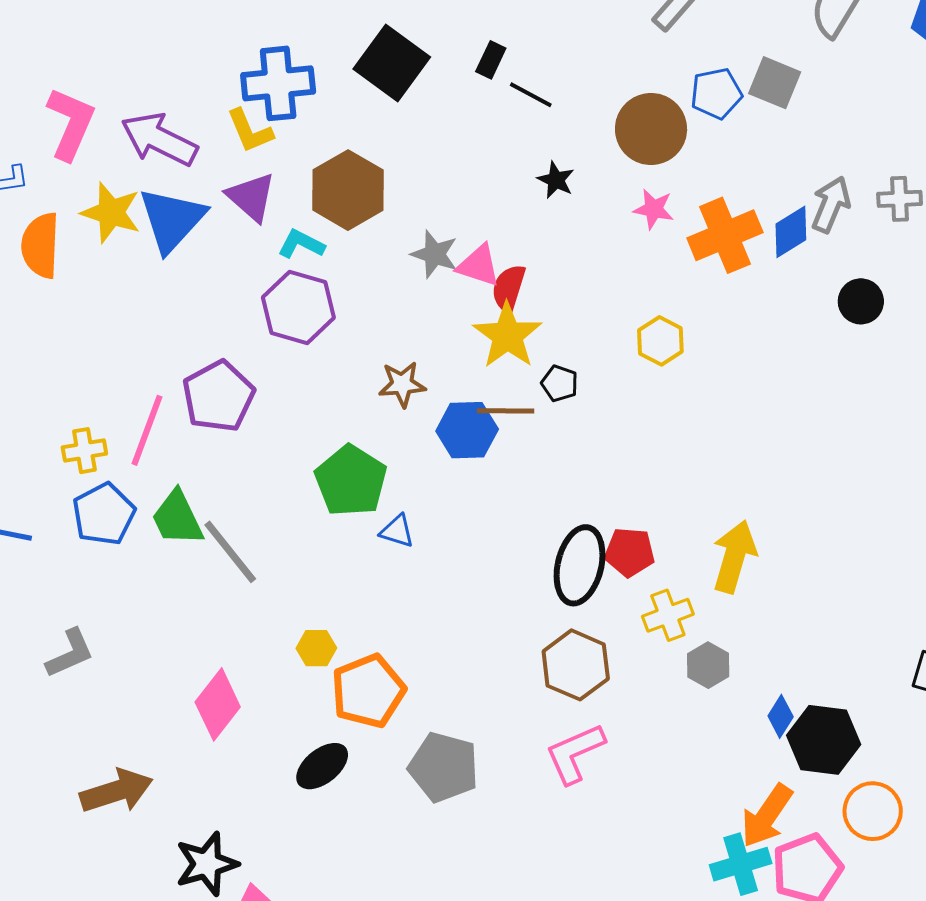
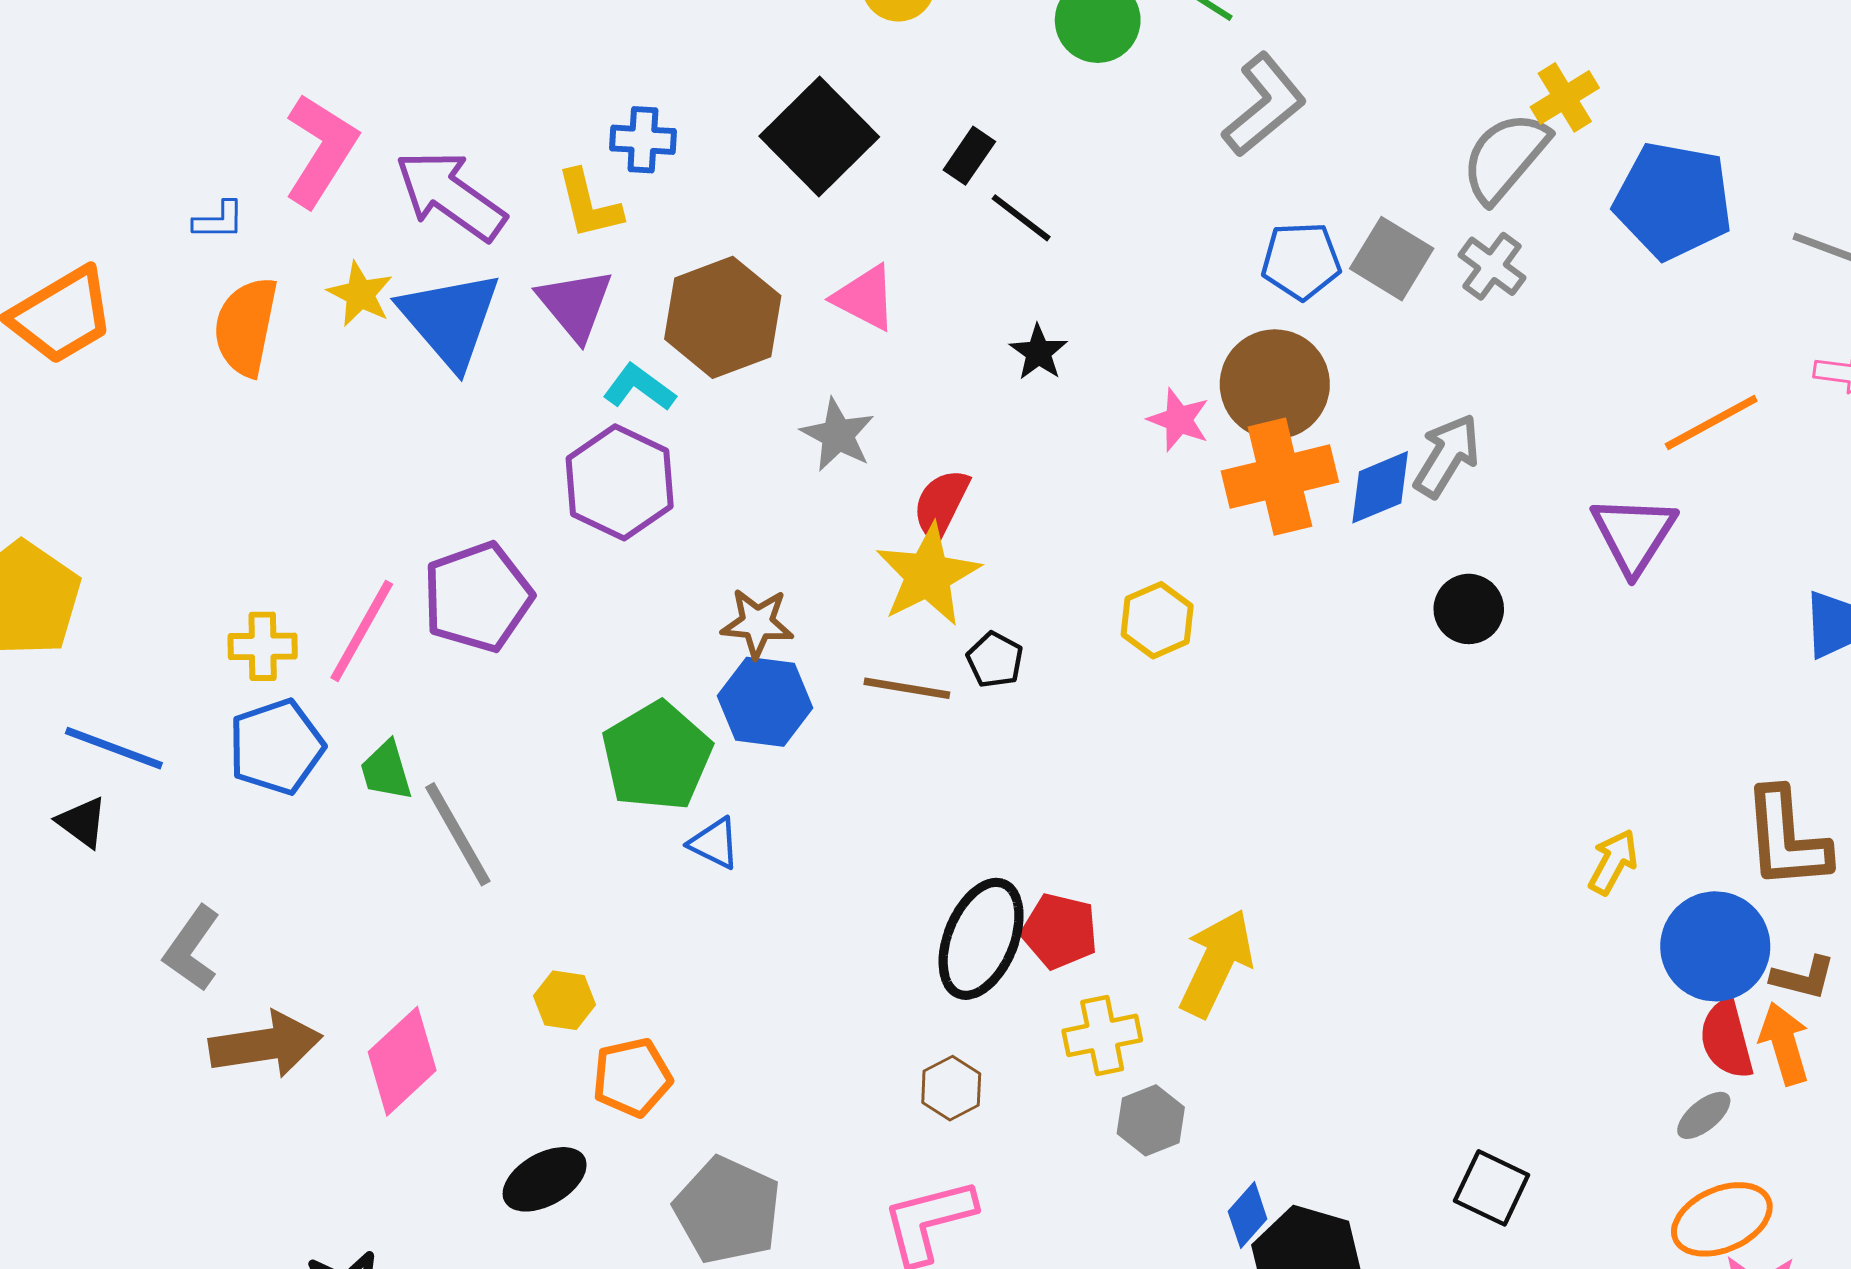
blue cross: (278, 83) -> (643, 140), size x0.6
brown circle: (651, 129) -> (1275, 384), moved
gray cross: (900, 199) -> (1492, 266), moved, turned 30
yellow star: (111, 213) -> (360, 294), size x0.7
blue triangle: (172, 220) -> (450, 319), turned -32
pink triangle: (479, 266) -> (865, 298), moved
blue hexagon: (467, 430) -> (765, 702), moved
green trapezoid: (177, 518) -> (386, 771), size x0.7
gray L-shape: (70, 653) -> (192, 949), turned 140
brown hexagon: (576, 665) -> (951, 1088), size x0.6
orange pentagon: (368, 691) -> (632, 1077), size x0.7
brown arrow: (116, 791) -> (266, 1045), moved

